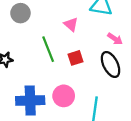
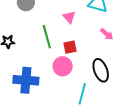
black ellipse: (111, 64) -> (101, 70), moved
pink circle: (64, 96) -> (63, 66), moved

